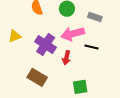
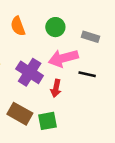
green square: (80, 87) -> (47, 121), moved

